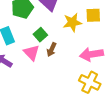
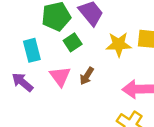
green square: (40, 35) -> (73, 42), moved

